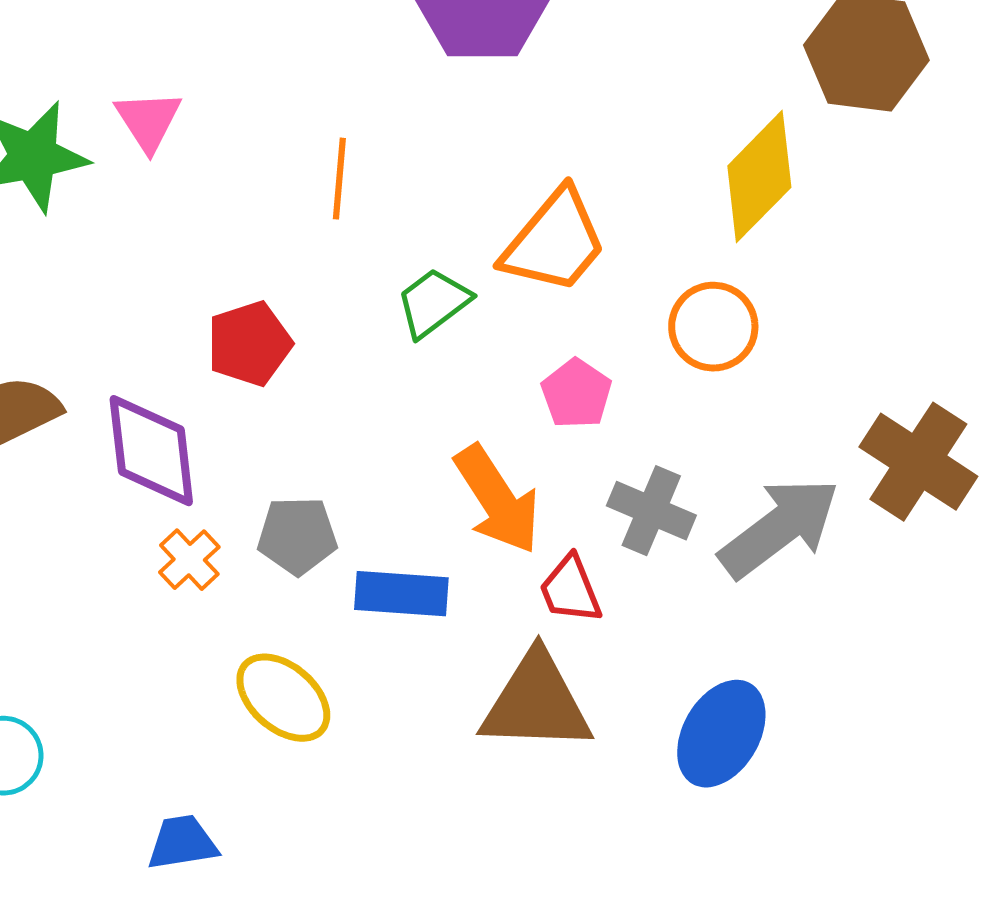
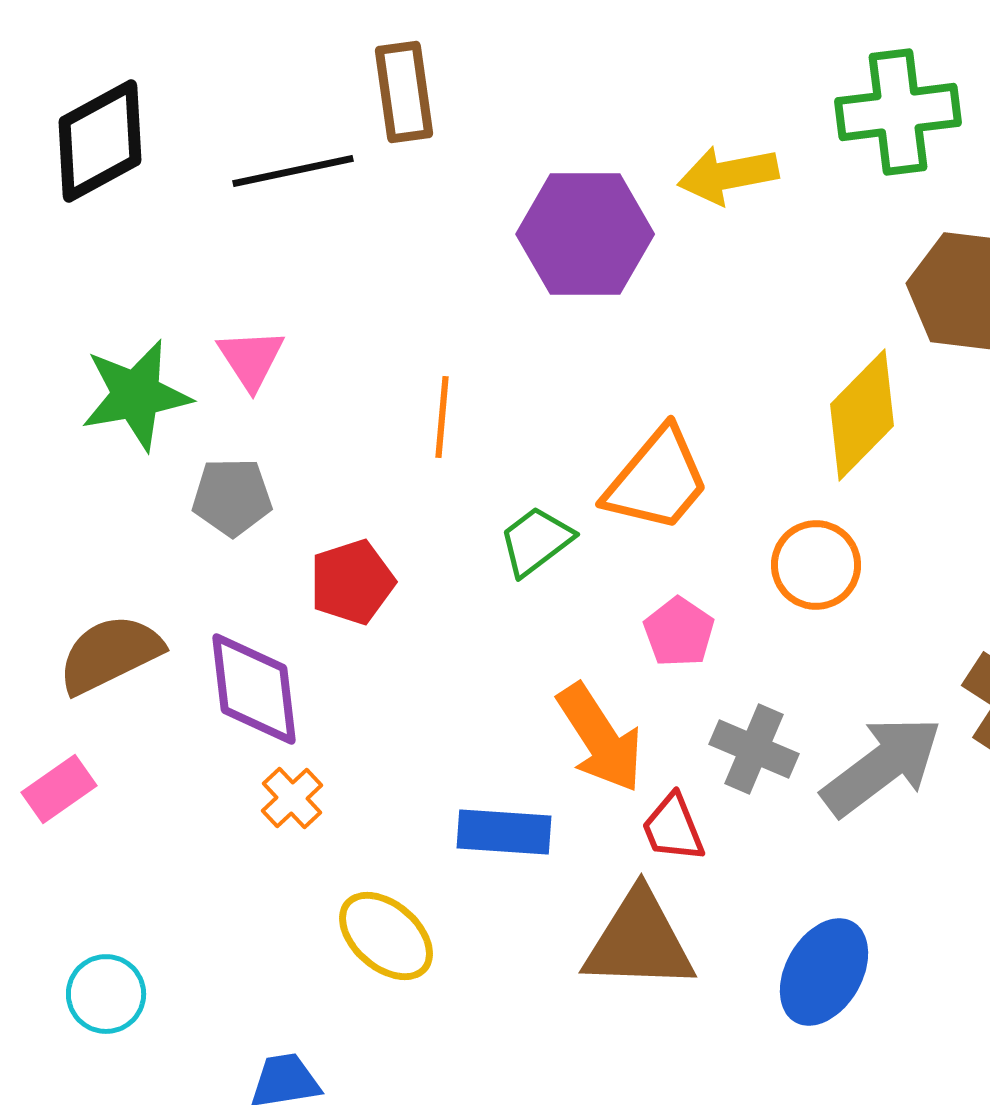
gray pentagon: (297, 536) -> (232, 497), moved

